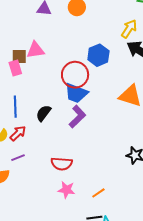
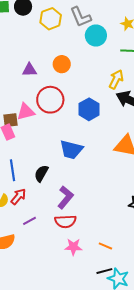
red circle: (75, 75) -> (50, 100), moved
purple L-shape: (77, 117) -> (65, 197), moved
purple line: (18, 158) -> (29, 221), moved
orange line: (98, 193) -> (105, 246), turned 64

